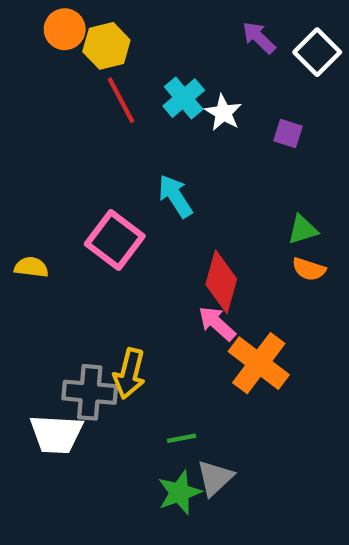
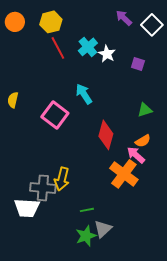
orange circle: (65, 29) -> (15, 22), moved
yellow semicircle: (31, 267) -> (13, 100), moved, turned -84
orange semicircle: (309, 269) -> (143, 141), moved, turned -49
pink arrow: (217, 323) -> (136, 155), moved

